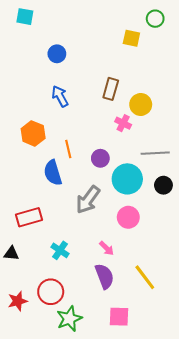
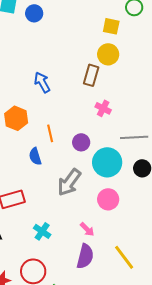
blue circle: (57, 54) -> (34, 13), moved
yellow circle: (141, 104) -> (108, 54), moved
blue semicircle: (53, 173) -> (35, 156), size x0.7
purple semicircle: (104, 276) -> (85, 256), turned 35

